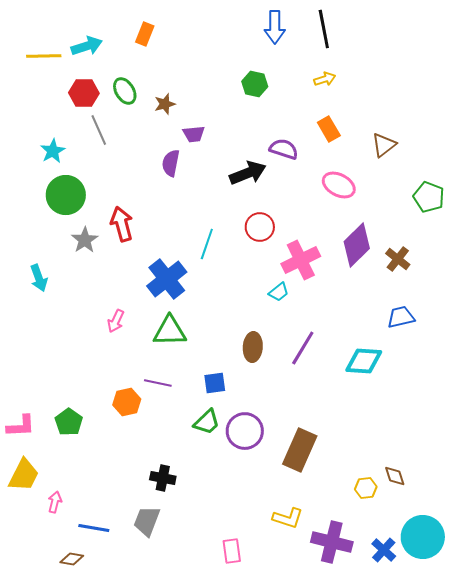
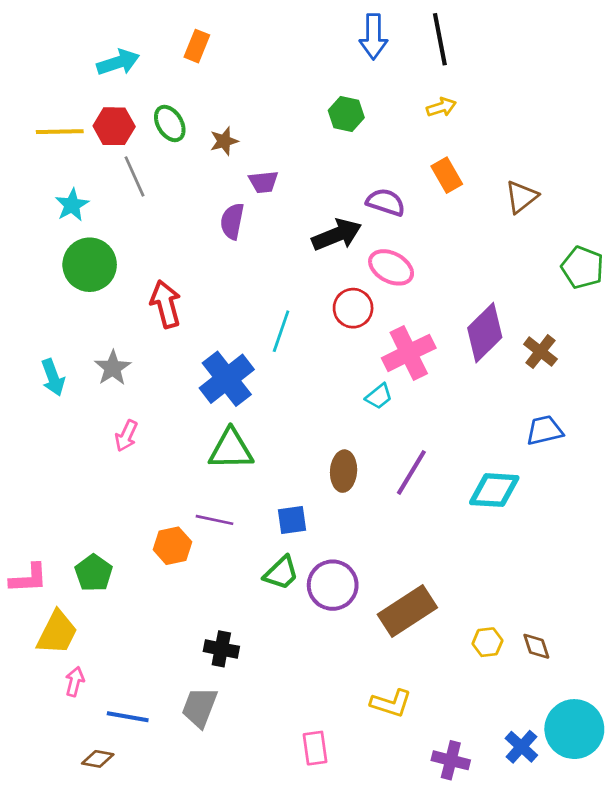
yellow line: (44, 56) -> (60, 132), moved
pink ellipse: (339, 185) -> (391, 267), moved
gray star: (85, 240) -> (113, 368), moved
pink arrow: (116, 321) -> (126, 436), moved
brown rectangle: (300, 450) -> (407, 611), turned 33
yellow trapezoid: (24, 475) -> (57, 633), moved
yellow hexagon: (366, 488) -> (487, 642), moved
purple cross: (332, 542) -> (451, 760), moved, size x0.7

